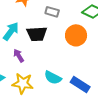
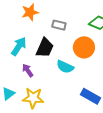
black trapezoid: (37, 34) -> (45, 48), turned -60
cyan semicircle: (53, 78) -> (65, 67), moved

